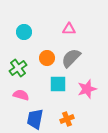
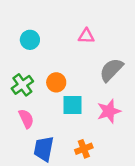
orange circle: (47, 58) -> (56, 82), moved
gray semicircle: (71, 58) -> (111, 70), moved
pink semicircle: (21, 95) -> (26, 119), turned 49

